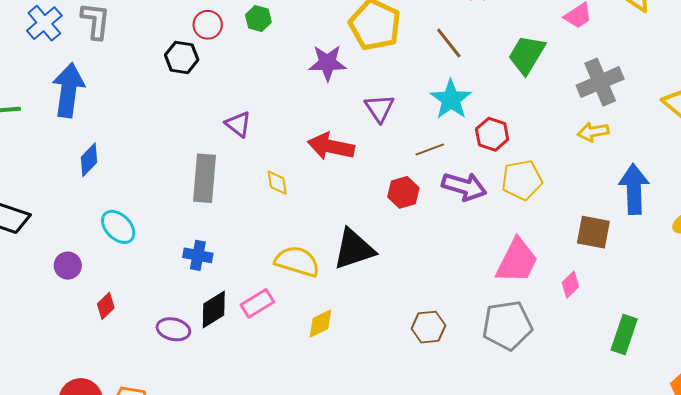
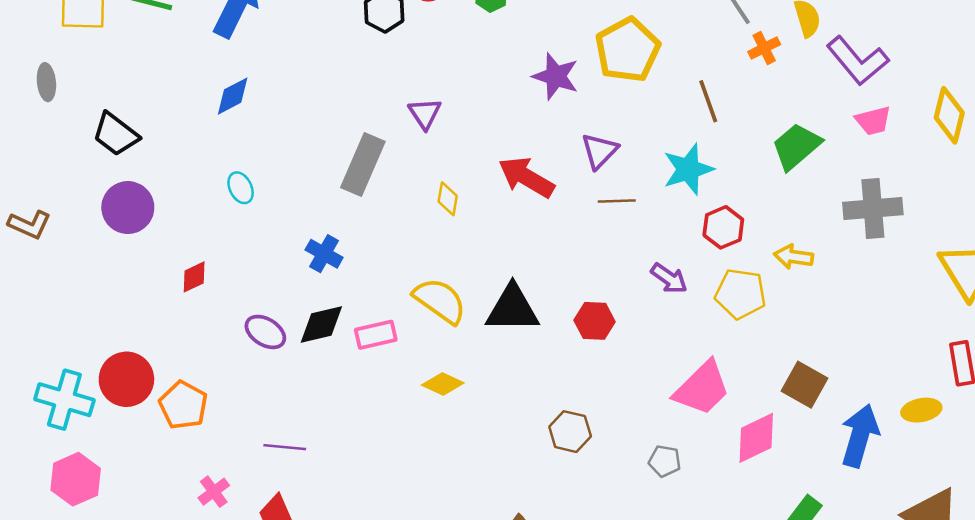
yellow arrow: (593, 132) -> (794, 257), moved
brown line: (430, 150) -> (617, 201), moved
purple arrow: (464, 186) -> (669, 278), size x0.7
blue arrow: (634, 189) -> (860, 436), moved
red hexagon: (403, 192) -> (595, 321), moved
cyan ellipse: (118, 227) -> (241, 188), size x0.7
purple circle: (68, 266) -> (128, 208), moved, size x1.5
pink diamond: (570, 285) -> (756, 438), size x1.6
yellow diamond: (320, 323) -> (443, 384), turned 32
gray pentagon: (507, 325) -> (665, 461), size x0.5

